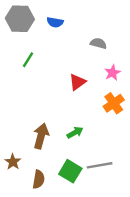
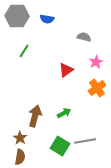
brown star: (13, 162) -> (20, 138), moved
brown semicircle: (39, 179) -> (20, 157), moved

